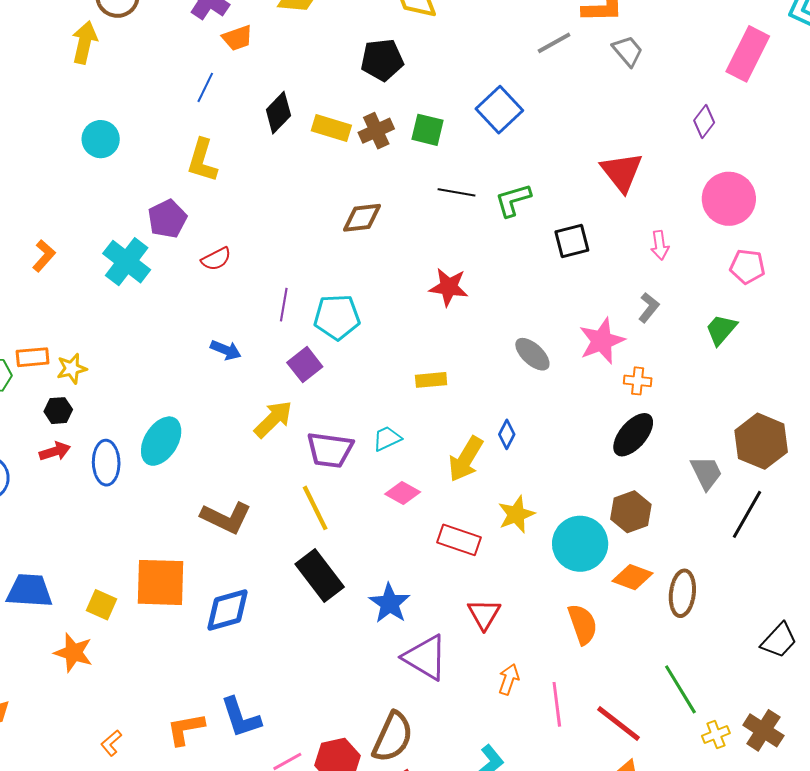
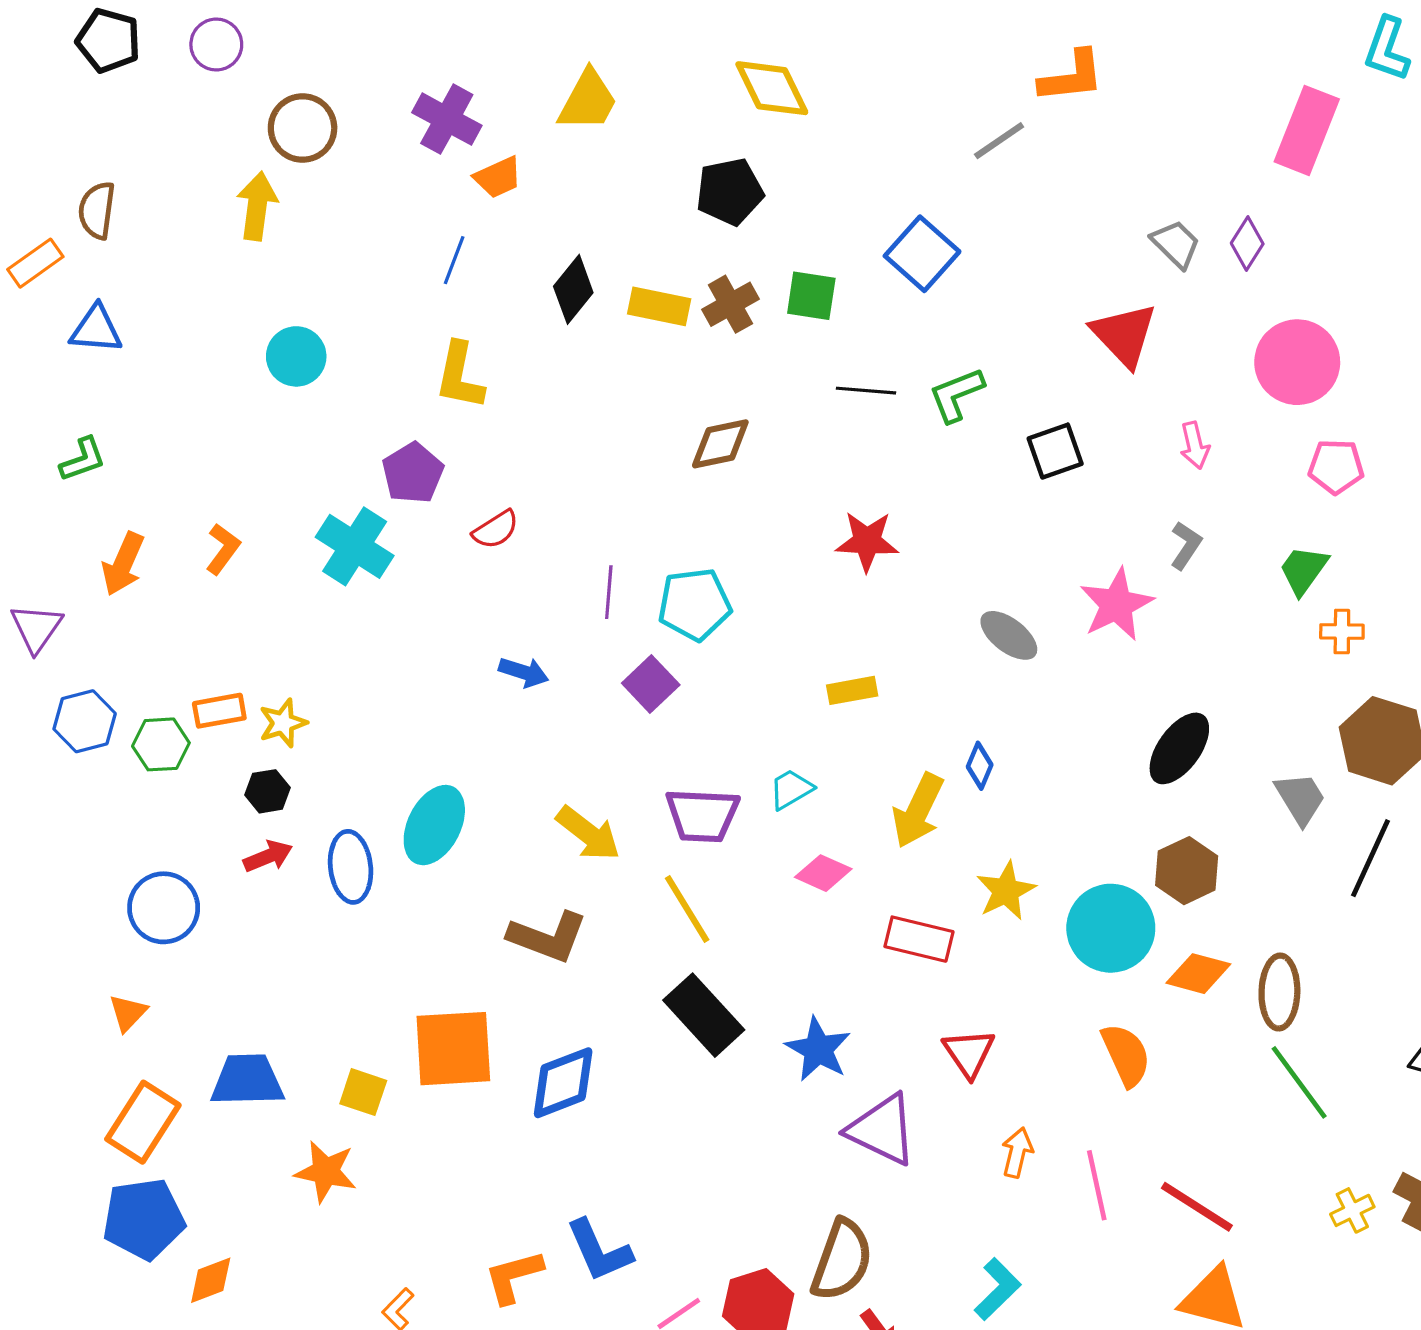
gray trapezoid: (628, 51) -> (1176, 244), moved
orange cross: (638, 381) -> (1342, 632), moved
yellow arrow: (273, 419) -> (588, 833), moved, turned 87
green line: (680, 689) -> (1299, 1082), moved

